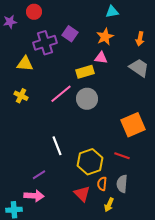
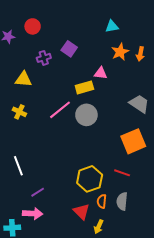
orange star: (105, 37) -> (120, 52), moved
purple cross: (45, 43) -> (44, 58), size x0.6
gray trapezoid: (139, 68) -> (139, 104), moved
white line: (57, 146) -> (18, 166), moved
yellow arrow: (109, 205) -> (99, 227), moved

